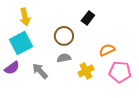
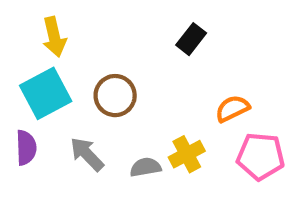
brown circle: (64, 36) -> (115, 96), moved
gray semicircle: (64, 58) -> (145, 167), moved
purple semicircle: (12, 68) -> (26, 148), turned -56

